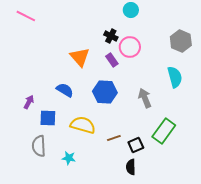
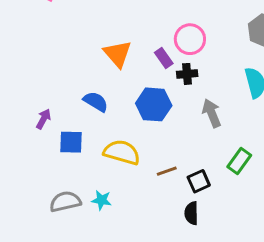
black cross: (111, 36) -> (187, 74), moved, turned -32
green rectangle: (164, 131) -> (239, 161), size x0.7
gray semicircle: (39, 146) -> (65, 202), moved, turned 80

